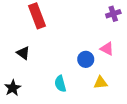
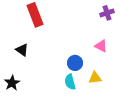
blue circle: (86, 59) -> (75, 63), moved
cyan semicircle: (60, 84) -> (70, 82), moved

